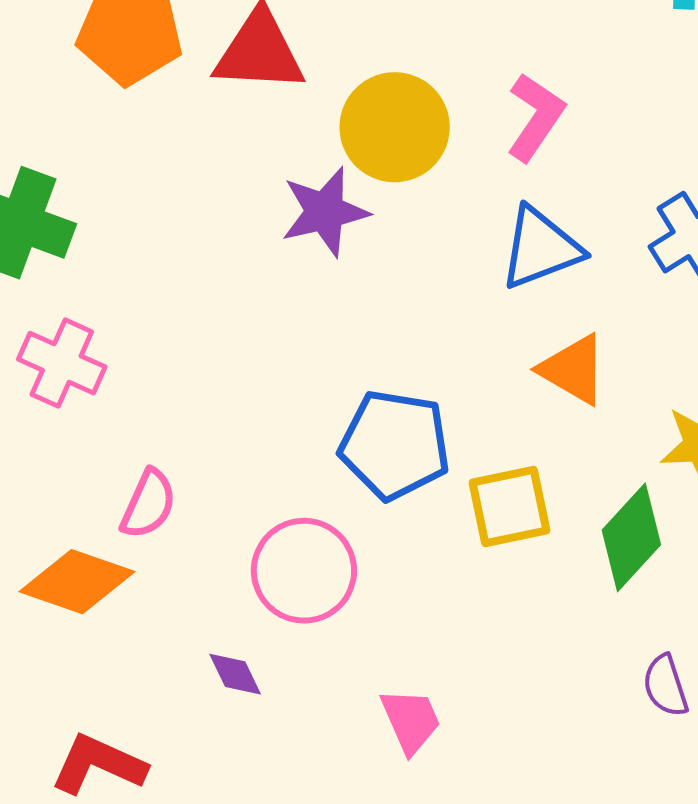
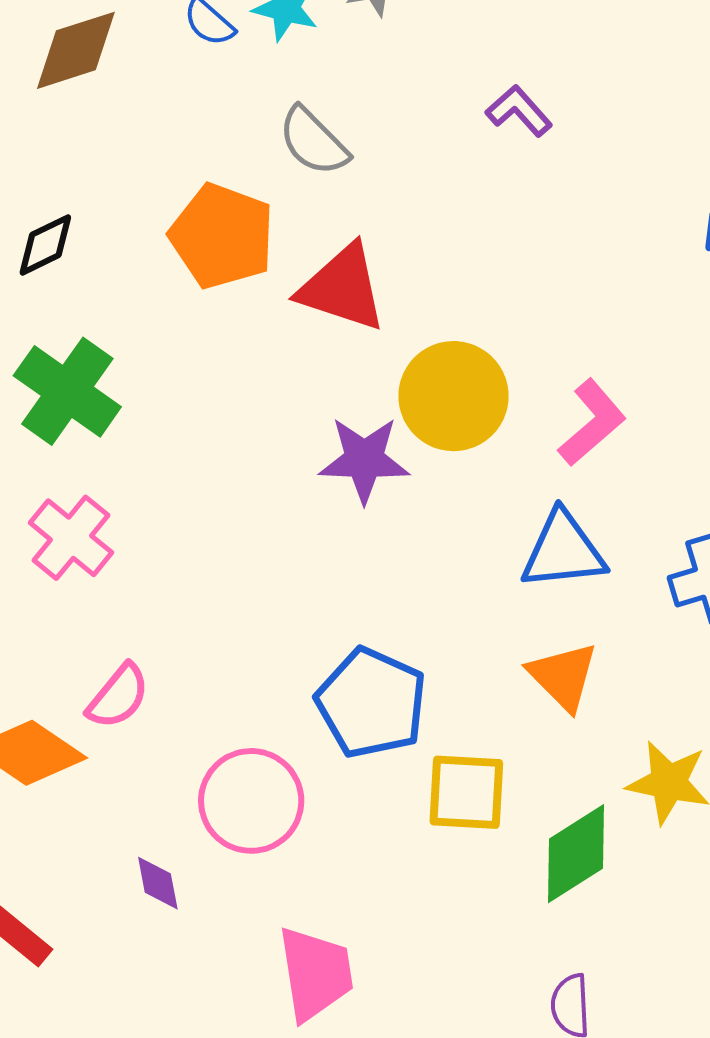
pink trapezoid: (411, 721) -> (315, 973), size x1.4

